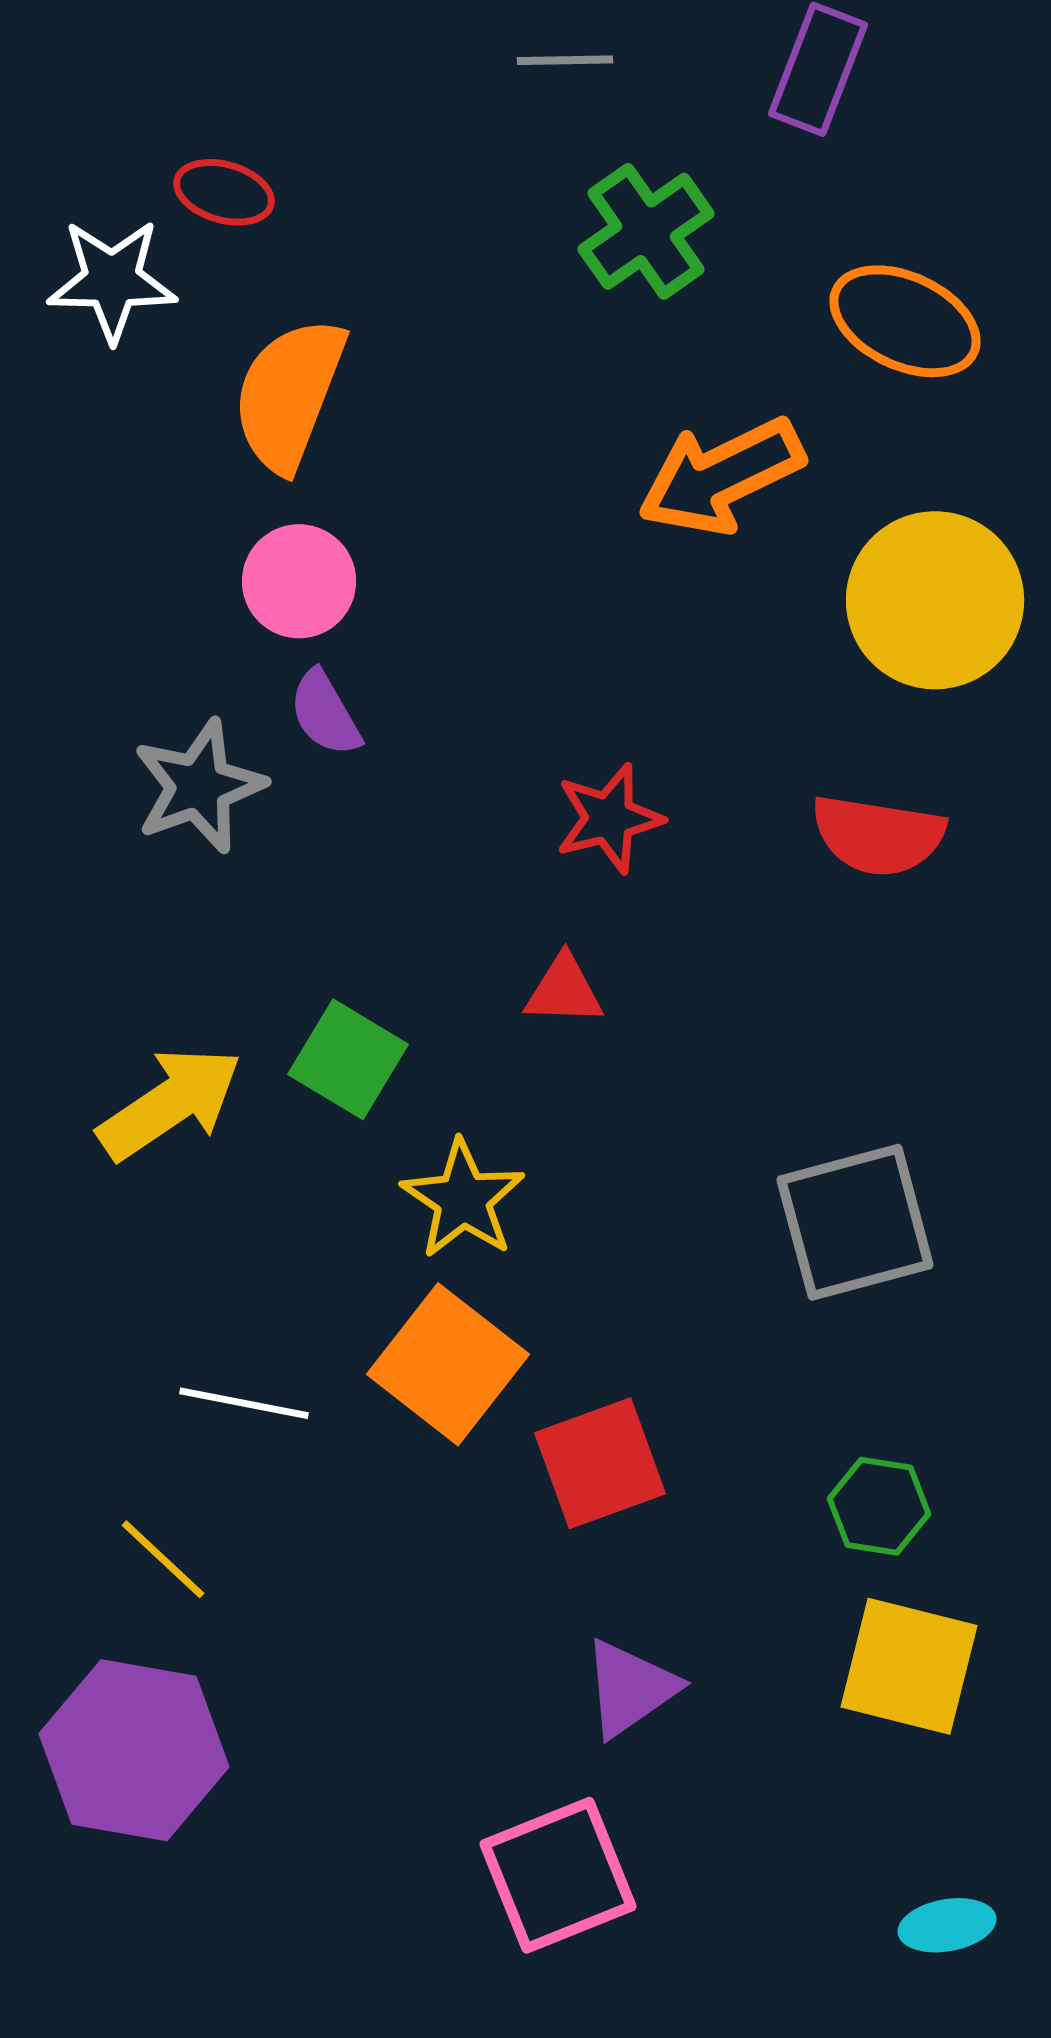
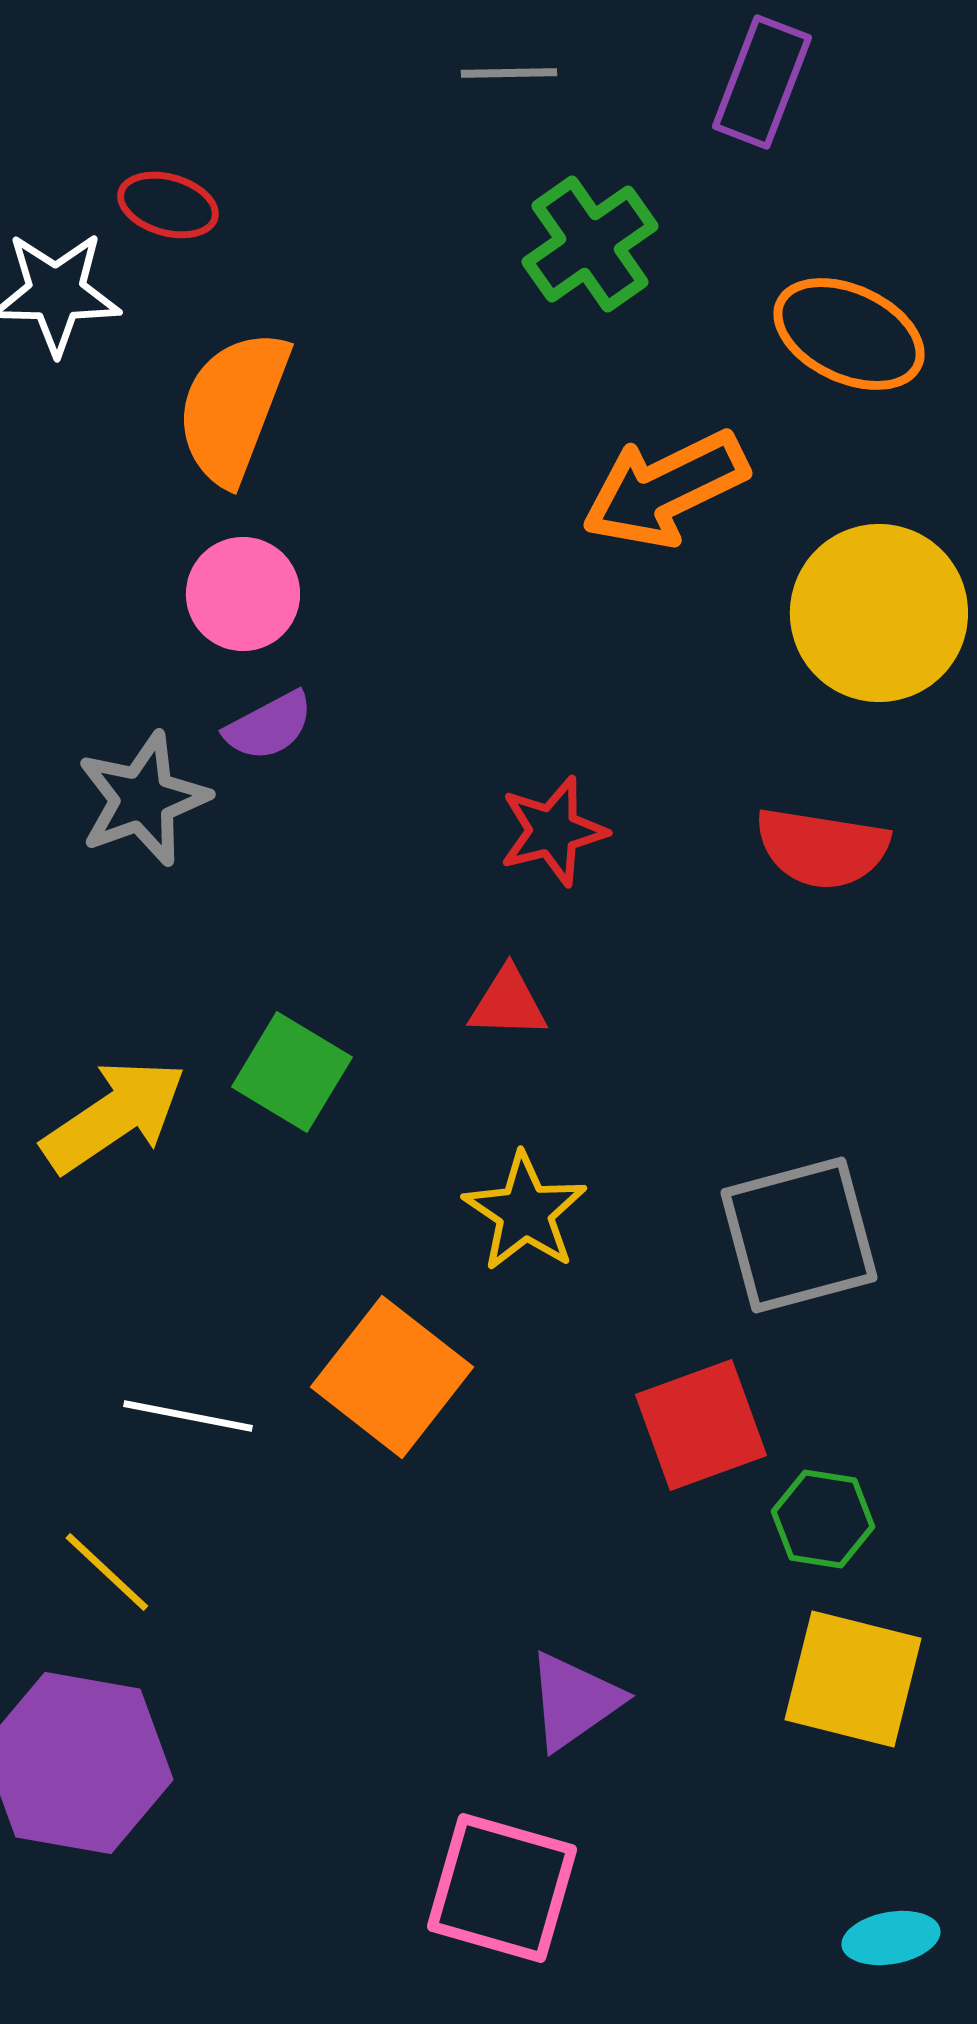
purple semicircle: (325, 713) -> (269, 726), turned -88
yellow star: (463, 1199) -> (525, 1212), moved
red square: (600, 1463) -> (701, 1425), moved
pink square: (558, 1875) -> (502, 1888), turned 38

